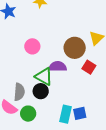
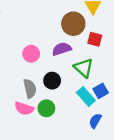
pink circle: (32, 46) -> (31, 54), moved
green triangle: (44, 76) -> (84, 68), moved, turned 30
cyan rectangle: (65, 114) -> (86, 97), turned -36

